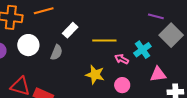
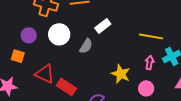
yellow line: (104, 40) -> (151, 36), moved
pink arrow: (122, 59) -> (150, 63), turned 64

